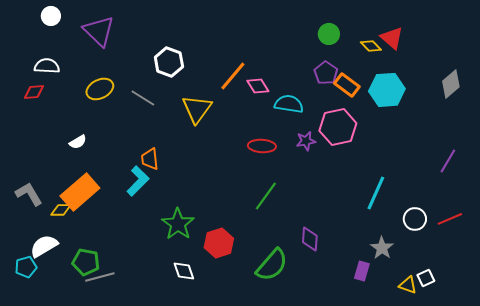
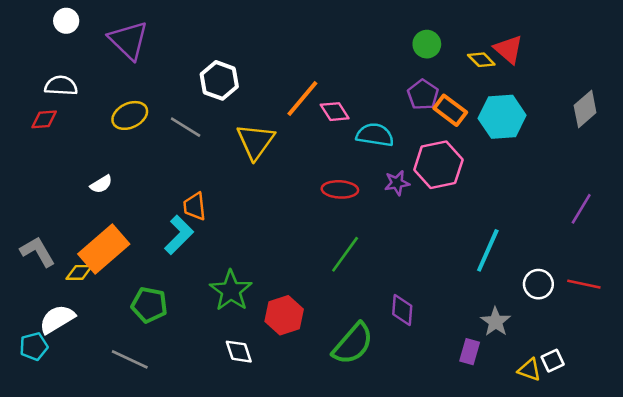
red line: (450, 219) -> (584, 284), turned 35
green pentagon: (86, 262) -> (149, 305), moved
gray line: (100, 277) -> (130, 359), turned 40

